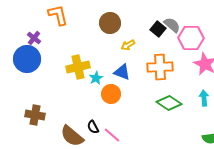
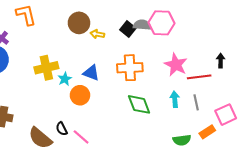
gray semicircle: (172, 25) -> (142, 25), turned -36
pink hexagon: (191, 38) -> (161, 23), moved
yellow arrow: (128, 45) -> (97, 34), moved, turned 40
green diamond: (169, 103) -> (139, 104), turned 35

